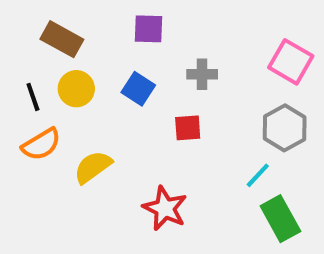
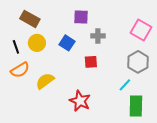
purple square: (148, 29) -> (81, 17), moved
green rectangle: (280, 219) -> (136, 106), turned 30

